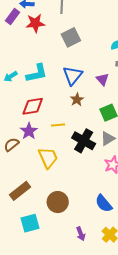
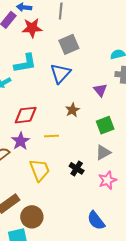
cyan L-shape: (37, 73) -> (25, 63), moved
blue triangle: (73, 75) -> (60, 73), moved
black cross: (84, 141) -> (77, 168), moved, size x0.6
brown circle: (58, 202) -> (32, 217), moved

